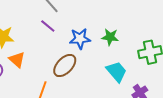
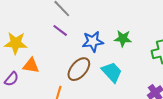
orange triangle: (17, 60) -> (31, 66), turned -30
cyan trapezoid: (116, 72) -> (112, 72), moved

